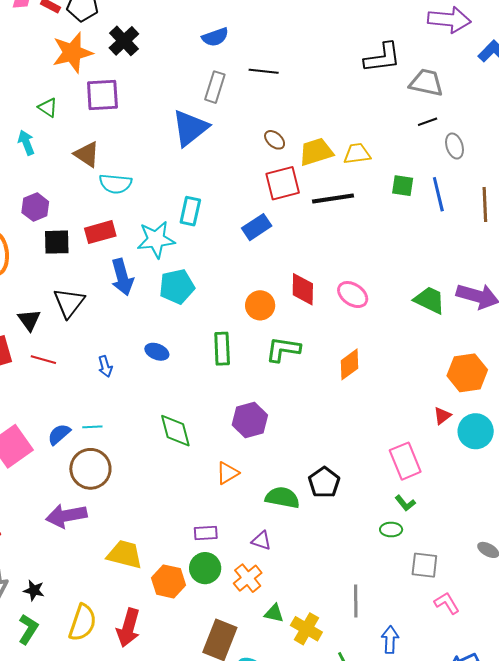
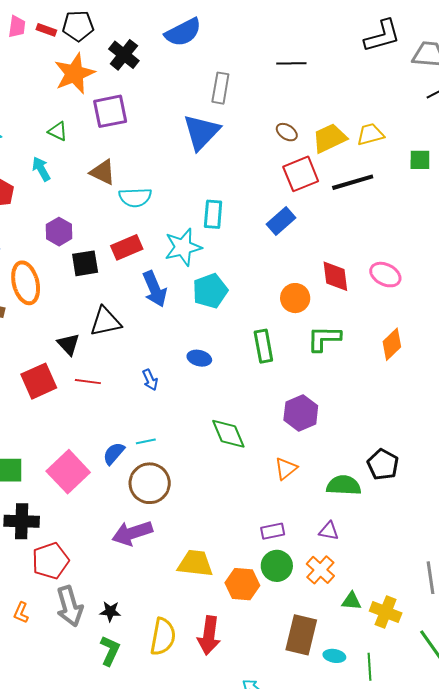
blue semicircle: (215, 37) -> (183, 32), moved, size x1.4
black line: (264, 71) -> (291, 63), moved
black triangle: (69, 303) -> (106, 322), turned 48

